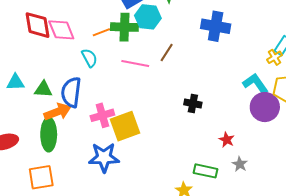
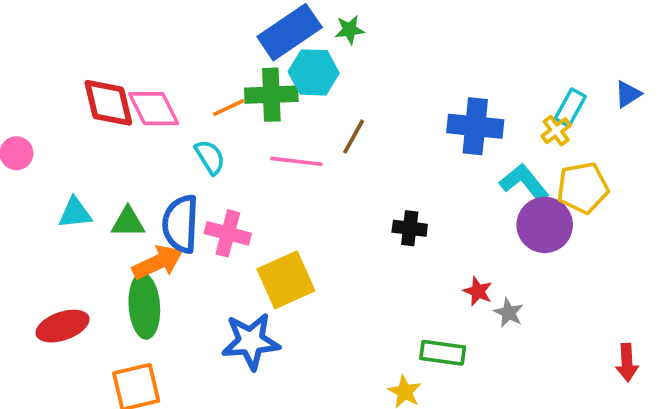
blue cross: (216, 26) -> (475, 126), moved
pink cross: (102, 115) -> (228, 233), moved, turned 35
gray star: (240, 164) -> (509, 313), moved

